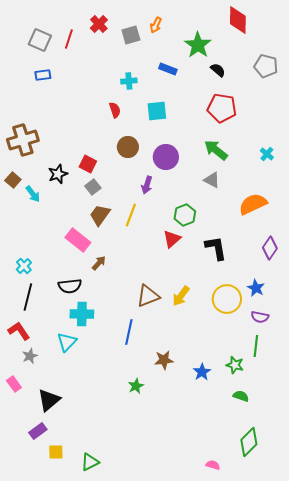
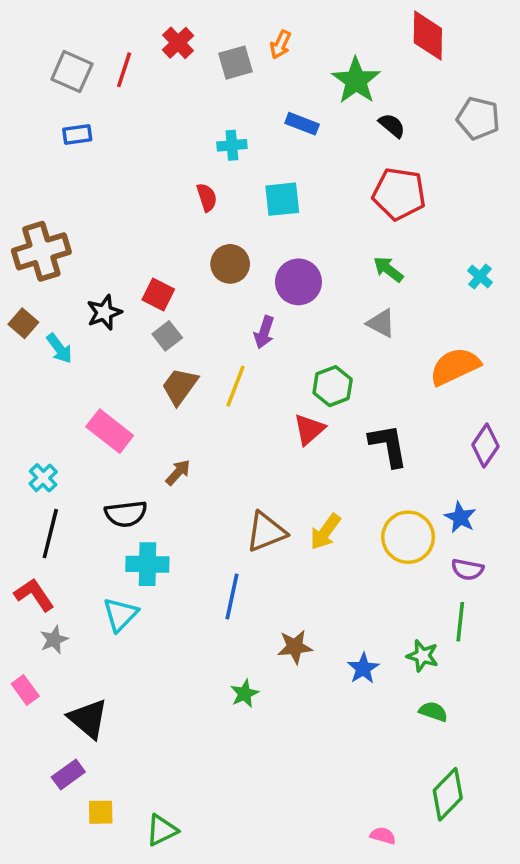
green arrow: (216, 150) -> (388, 269), size x0.7
pink rectangle: (78, 240) -> (110, 431), moved
black triangle: (49, 400) -> (88, 719), turned -40

